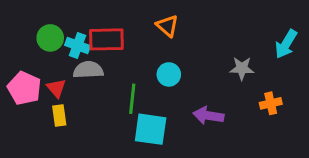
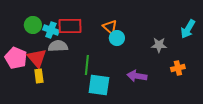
orange triangle: (167, 26) -> (110, 27), moved
cyan circle: (169, 74) -> (117, 38), moved
red triangle: (56, 88) -> (37, 58), size x1.5

